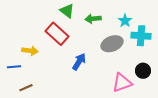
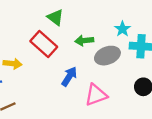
green arrow: (93, 19) -> (84, 41), moved
pink triangle: (122, 83) -> (96, 95), moved

